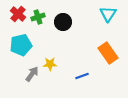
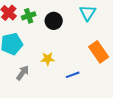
cyan triangle: (108, 14) -> (88, 13), moved
yellow star: (50, 64) -> (48, 59), moved

